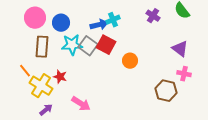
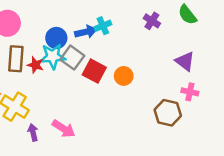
blue circle: (61, 23) -> (56, 38), moved
red square: (106, 45) -> (94, 71), moved
red star: (60, 77) -> (35, 65), moved
purple arrow: (46, 110) -> (33, 132), moved, turned -64

